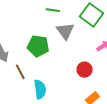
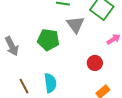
brown line: (20, 72) -> (24, 86), moved

